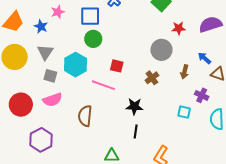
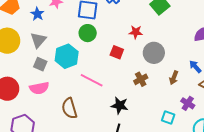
red star: (179, 28) -> (136, 32), moved
red square: (117, 66) -> (117, 52), moved
brown semicircle: (85, 116) -> (69, 108), turned -30

